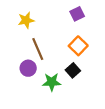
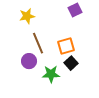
orange square: (78, 46) -> (66, 46), moved, turned 30

